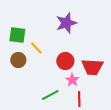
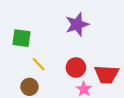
yellow line: (36, 48) -> (39, 64), moved
brown circle: (18, 60) -> (29, 87), moved

